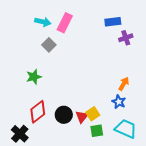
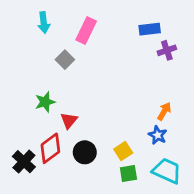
cyan arrow: (43, 22) -> (44, 23), moved, turned 70
red triangle: (82, 117) -> (69, 121), moved
black cross: (20, 134) -> (24, 162), moved

